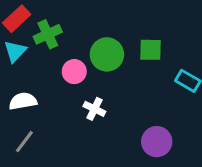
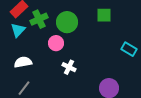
green square: (150, 50) -> (104, 15), moved
green circle: (107, 54) -> (67, 22), moved

